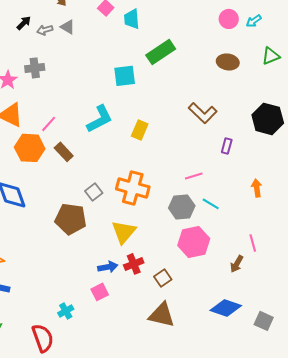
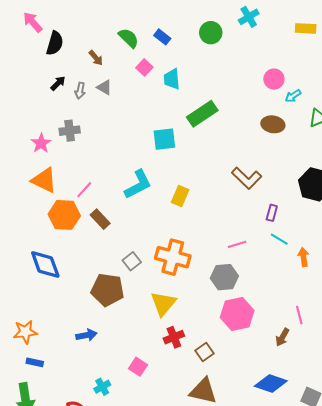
cyan arrow: (254, 21) -> (293, 96), moved
gray arrow: (45, 30) -> (80, 91), turned -63
cyan line: (211, 204) -> (279, 239), moved
blue arrow: (108, 267) -> (86, 335), moved
pink square: (100, 292) -> (138, 367), turned -30

